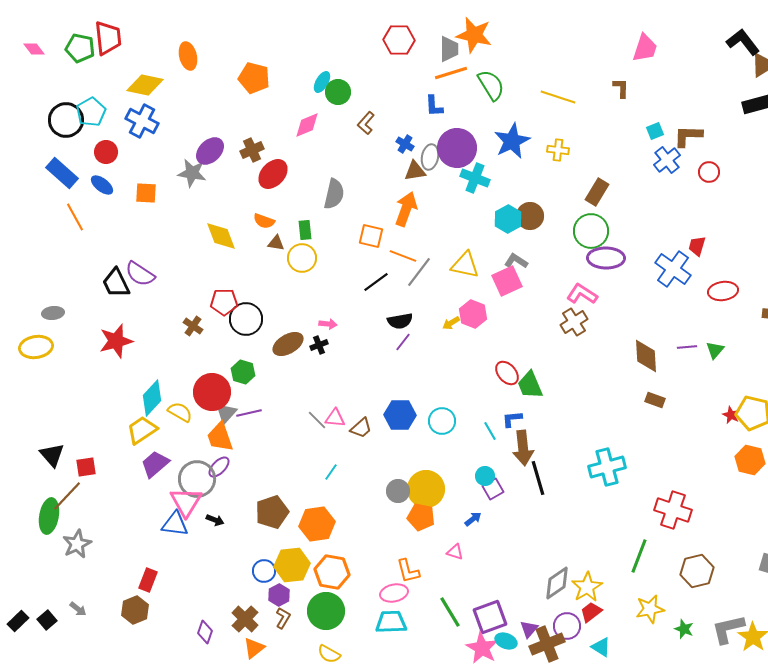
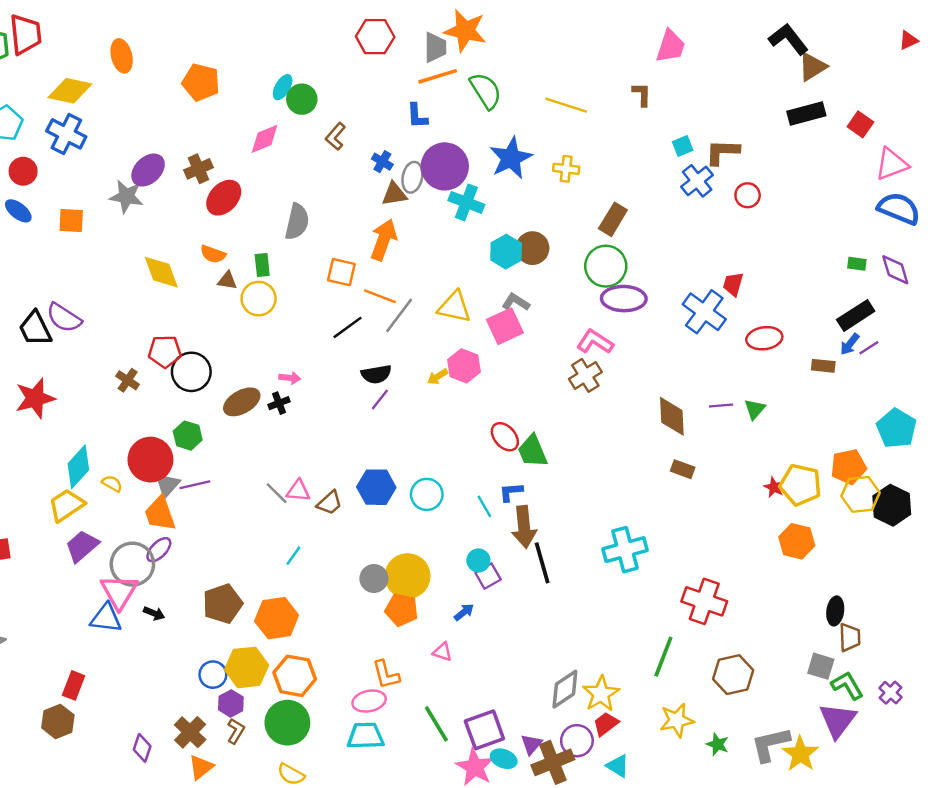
yellow semicircle: (180, 412) -> (112, 484), size x0.7

